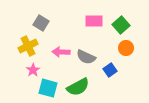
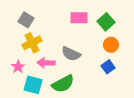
yellow cross: (28, 46) -> (32, 43), moved
pink arrow: (61, 52) -> (46, 63), moved
blue square: (110, 70) -> (108, 67), moved

